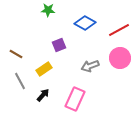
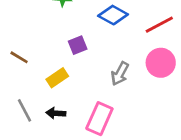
gray arrow: (90, 66) -> (120, 74), turned -42
gray line: (20, 81) -> (25, 110), moved
black arrow: (43, 95) -> (56, 113), turned -128

